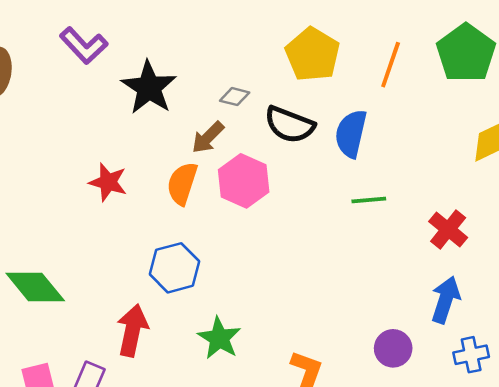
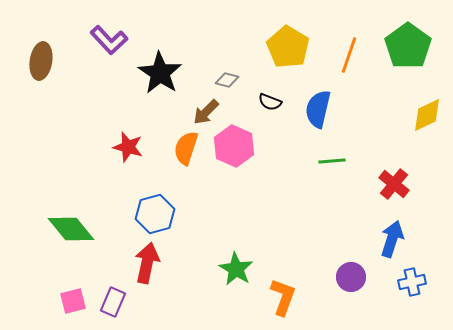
black semicircle: (290, 125) -> (270, 102), size x0.6
blue hexagon: (175, 268) -> (155, 214), moved
green star: (219, 338) -> (236, 269), moved

